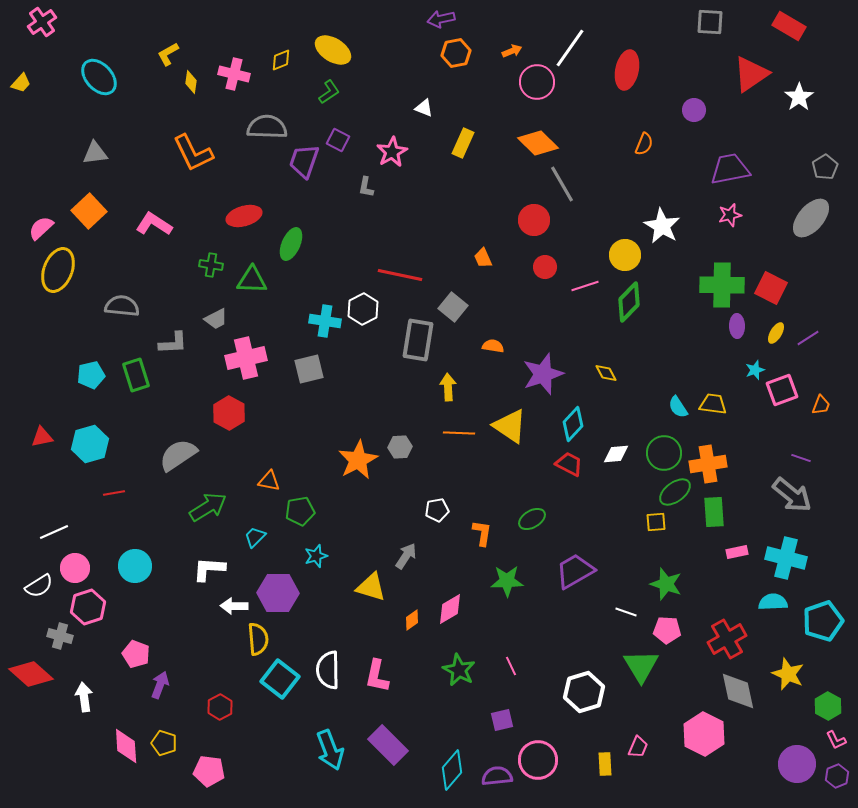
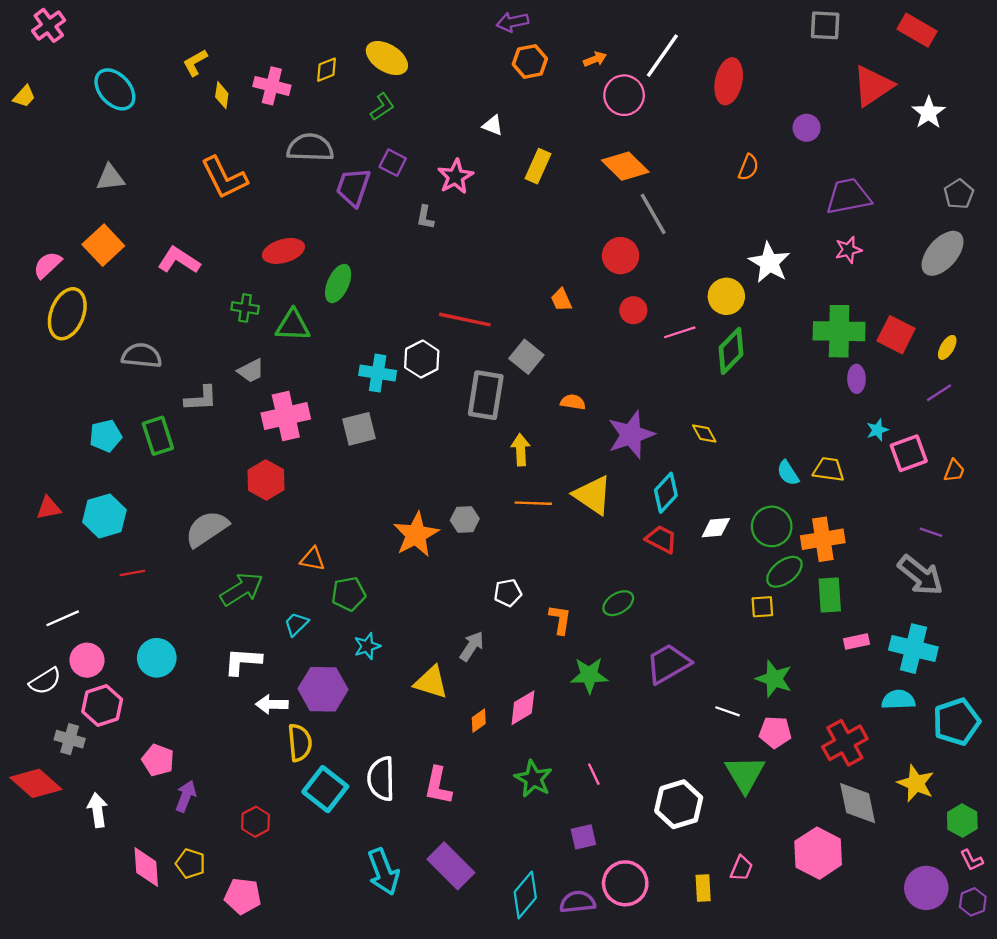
yellow ellipse: (776, 333) -> (947, 347), moved

